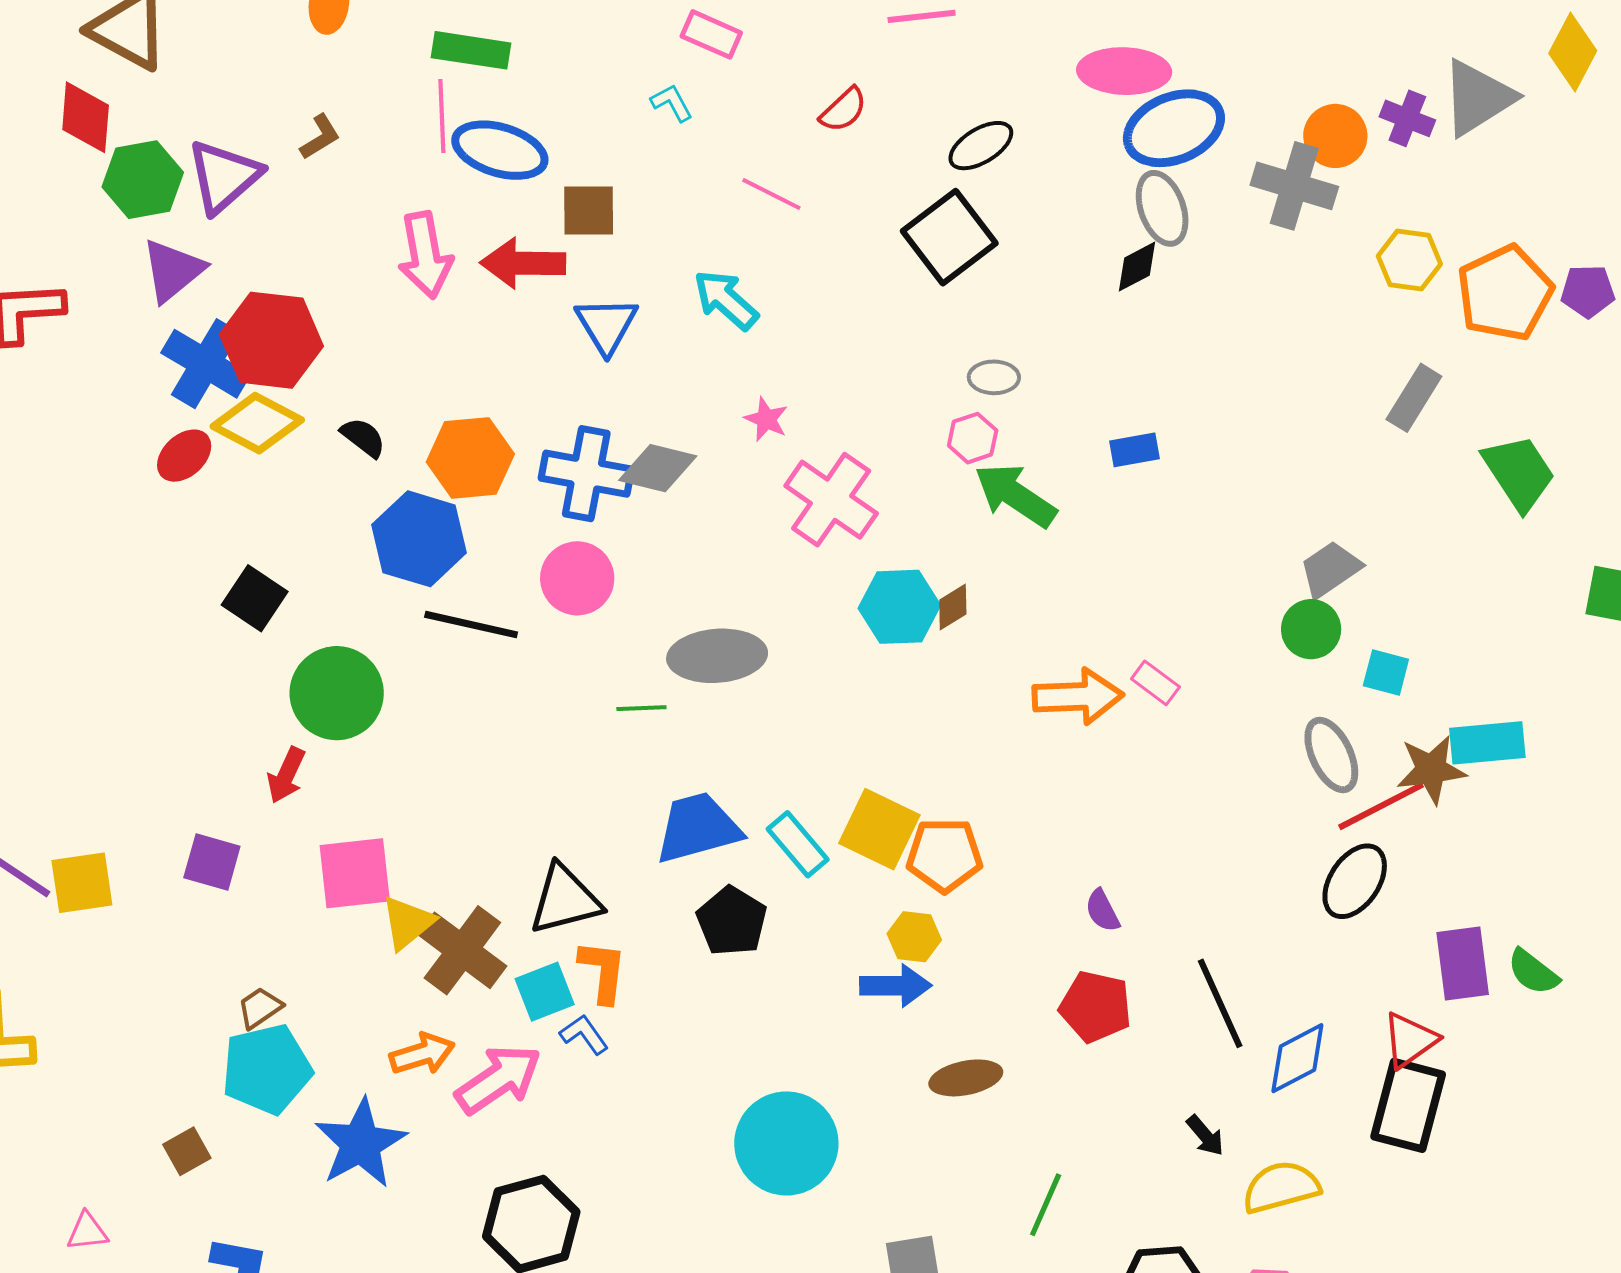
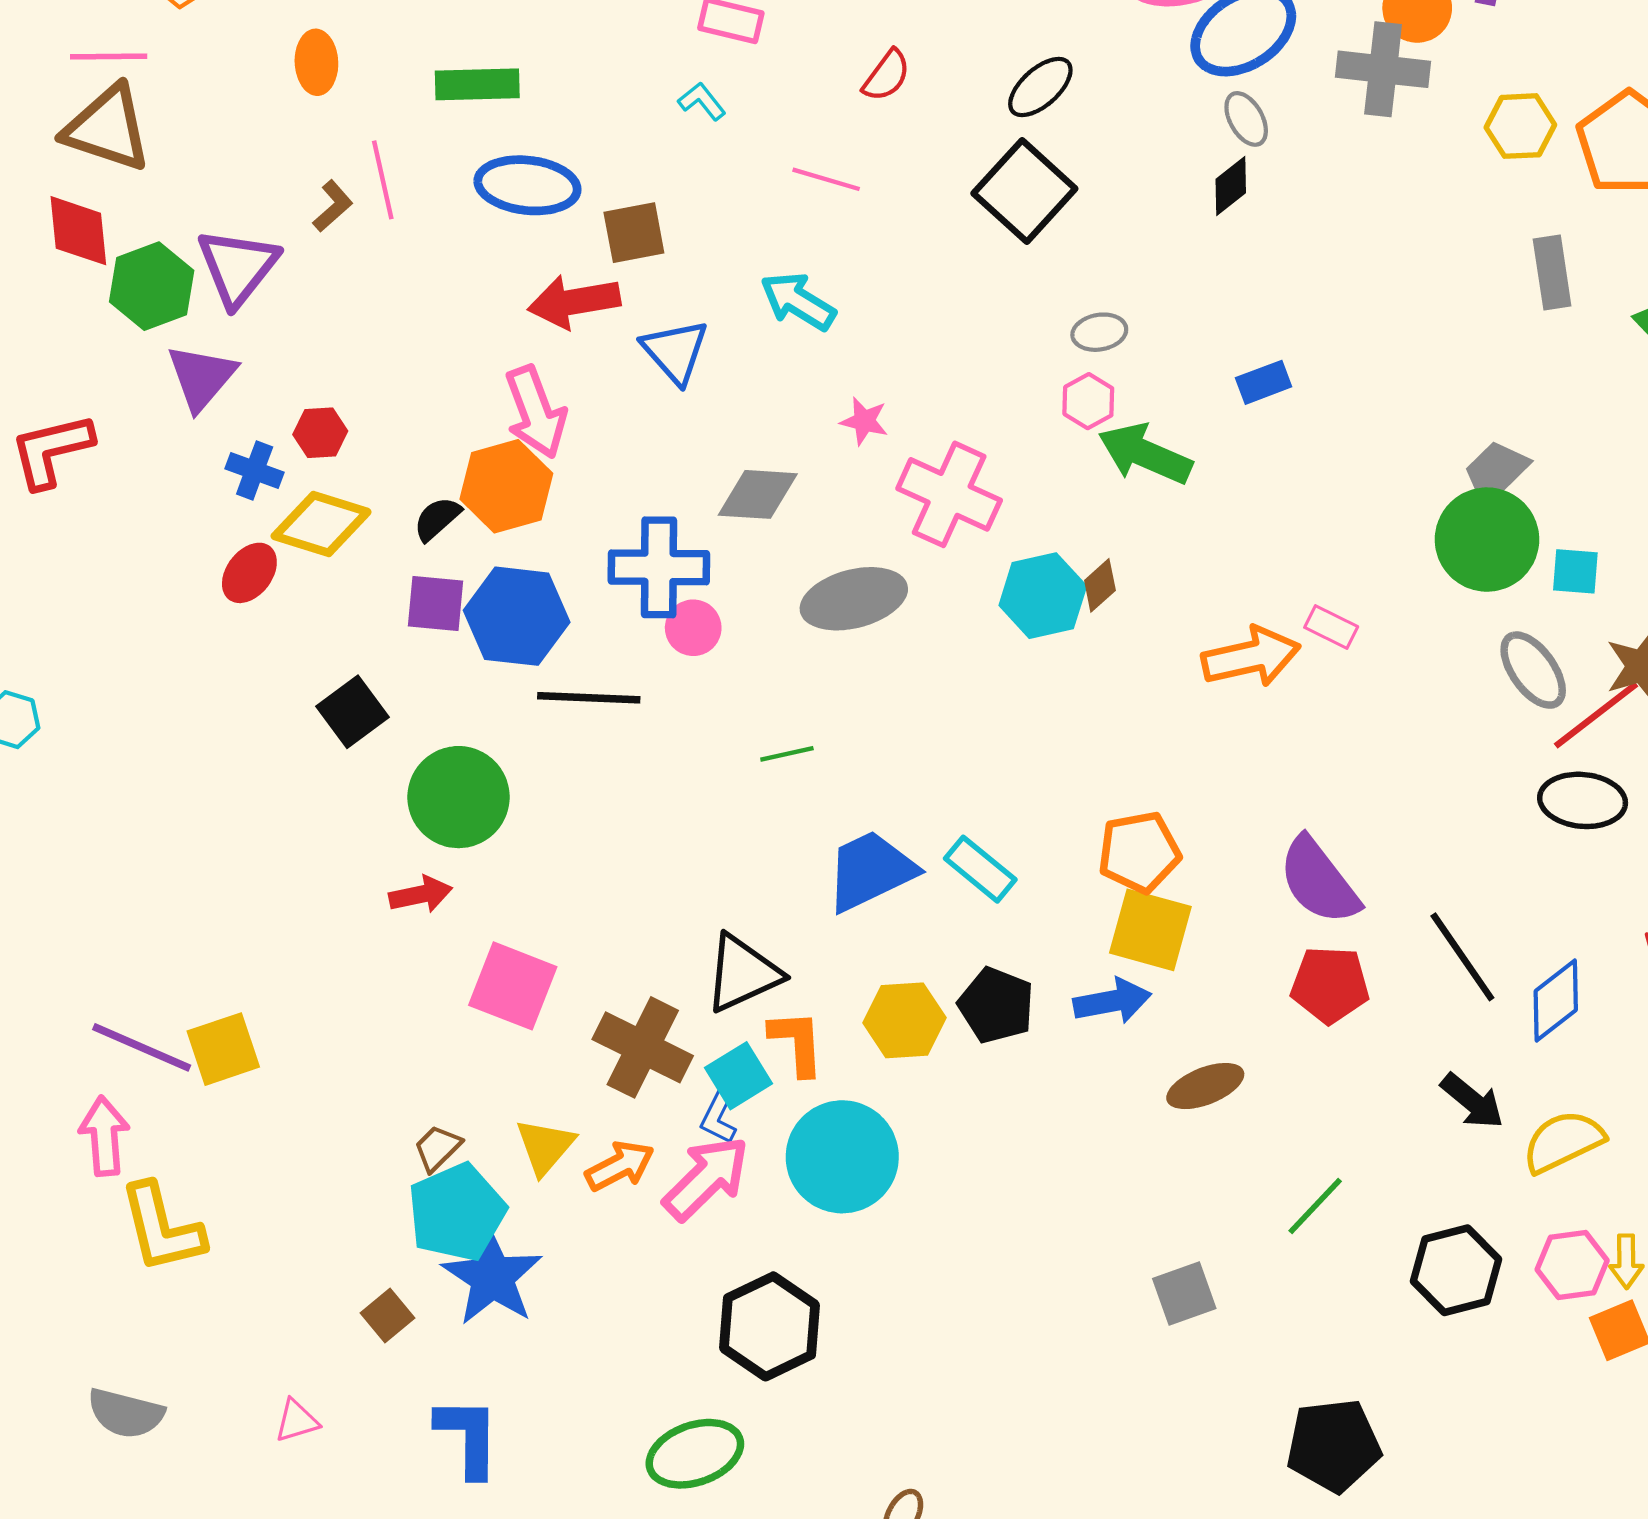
pink line: (442, 116) -> (383, 180), moved
gray ellipse: (1162, 208) -> (1246, 119), size x0.7
pink arrow: (425, 255) -> (536, 412), moved
red hexagon: (271, 340) -> (320, 433), size x0.5
blue cross: (206, 364) -> (255, 471), size x0.6
gray rectangle: (1414, 398) -> (1552, 272), turned -30
black semicircle: (363, 437) -> (437, 519), turned -69
orange hexagon: (470, 458) -> (506, 486), moved
blue cross: (586, 474) -> (659, 567), moved
pink circle: (577, 578) -> (693, 628), size x0.7
black square: (255, 598) -> (352, 712), turned 30
green circle: (1311, 629) -> (1487, 540), size x1.6
gray ellipse: (717, 656) -> (854, 599), moved
red arrow: (286, 775) -> (421, 894), turned -116
yellow square: (879, 829) -> (1150, 930), moved
purple square: (212, 862) -> (436, 604), moved
pink square: (355, 873) -> (513, 986), turned 38
black ellipse: (1355, 881) -> (1583, 800), turned 72
purple semicircle: (1102, 911) -> (1319, 881), size x2.0
black pentagon: (732, 921) -> (996, 1005), moved
yellow triangle: (408, 923) -> (545, 1146), moved
yellow hexagon: (914, 937) -> (904, 1020), moved, size x1.4
blue L-shape: (584, 1034) -> (719, 1117), moved, turned -108
black arrow: (1205, 1136) -> (1472, 1101), size x1.4
blue star: (361, 1143) -> (492, 1277), moved
cyan circle: (786, 1143) -> (842, 1157), moved
green line: (1046, 1205) -> (1315, 1206), turned 30

